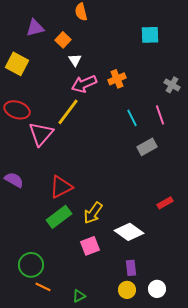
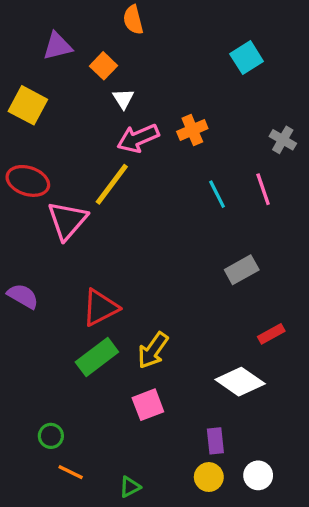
cyan square: (150, 35) -> (247, 58), turned -30
gray rectangle: (147, 147) -> (242, 270), moved
white diamond: (129, 232) -> (240, 382), moved
green circle: (31, 265) -> (51, 436), size x0.6

